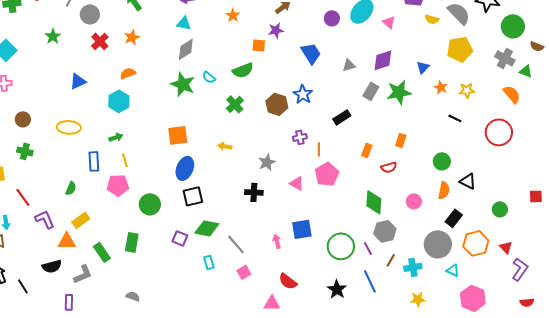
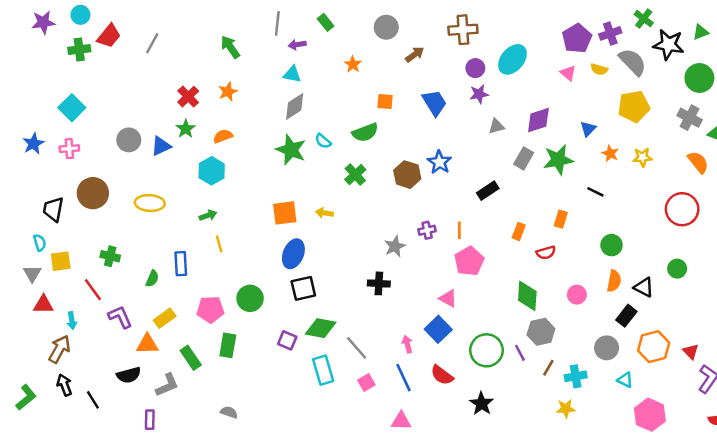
gray circle: (90, 14) -> (129, 140), moved
pink triangle: (389, 22) -> (568, 73), moved
purple star: (276, 30) -> (479, 94), moved
green star: (53, 36) -> (186, 129), moved
blue trapezoid: (311, 53) -> (435, 103), moved
black line: (455, 118) -> (595, 192), moved
brown circle: (23, 119) -> (93, 193), size x1.6
purple cross: (300, 137) -> (427, 230), moved
yellow arrow: (225, 146) -> (324, 213), moved
green cross: (25, 151) -> (110, 256), moved
blue rectangle: (94, 161) -> (181, 264), moved
black triangle: (468, 181) -> (644, 287), moved
pink triangle: (297, 183) -> (448, 298), moved
pink pentagon: (118, 185) -> (210, 309), moved
green circle: (500, 209) -> (677, 269), moved
blue square: (302, 229) -> (438, 329), turned -35
gray circle: (438, 244) -> (607, 348), size x0.7
cyan rectangle: (209, 262) -> (323, 370), size x1.6
red semicircle: (288, 281) -> (442, 375), moved
blue line: (370, 281) -> (404, 378), moved
yellow star: (418, 299) -> (566, 409), moved

